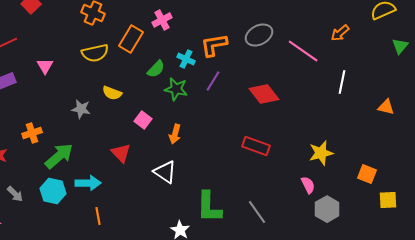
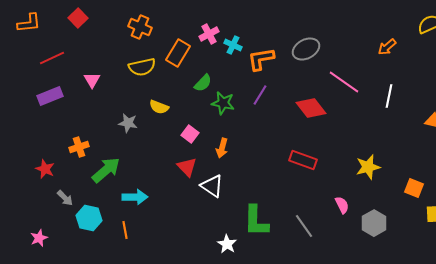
pink line: (303, 51) -> (344, 82), moved
cyan cross: (186, 59) -> (233, 45), moved
red triangle: (121, 153) -> (187, 167), moved
pink semicircle: (308, 185) -> (342, 205), moved
cyan hexagon: (53, 191) -> (89, 218), moved
gray arrow: (15, 194) -> (65, 198), moved
orange line: (98, 216) -> (125, 230), moved

